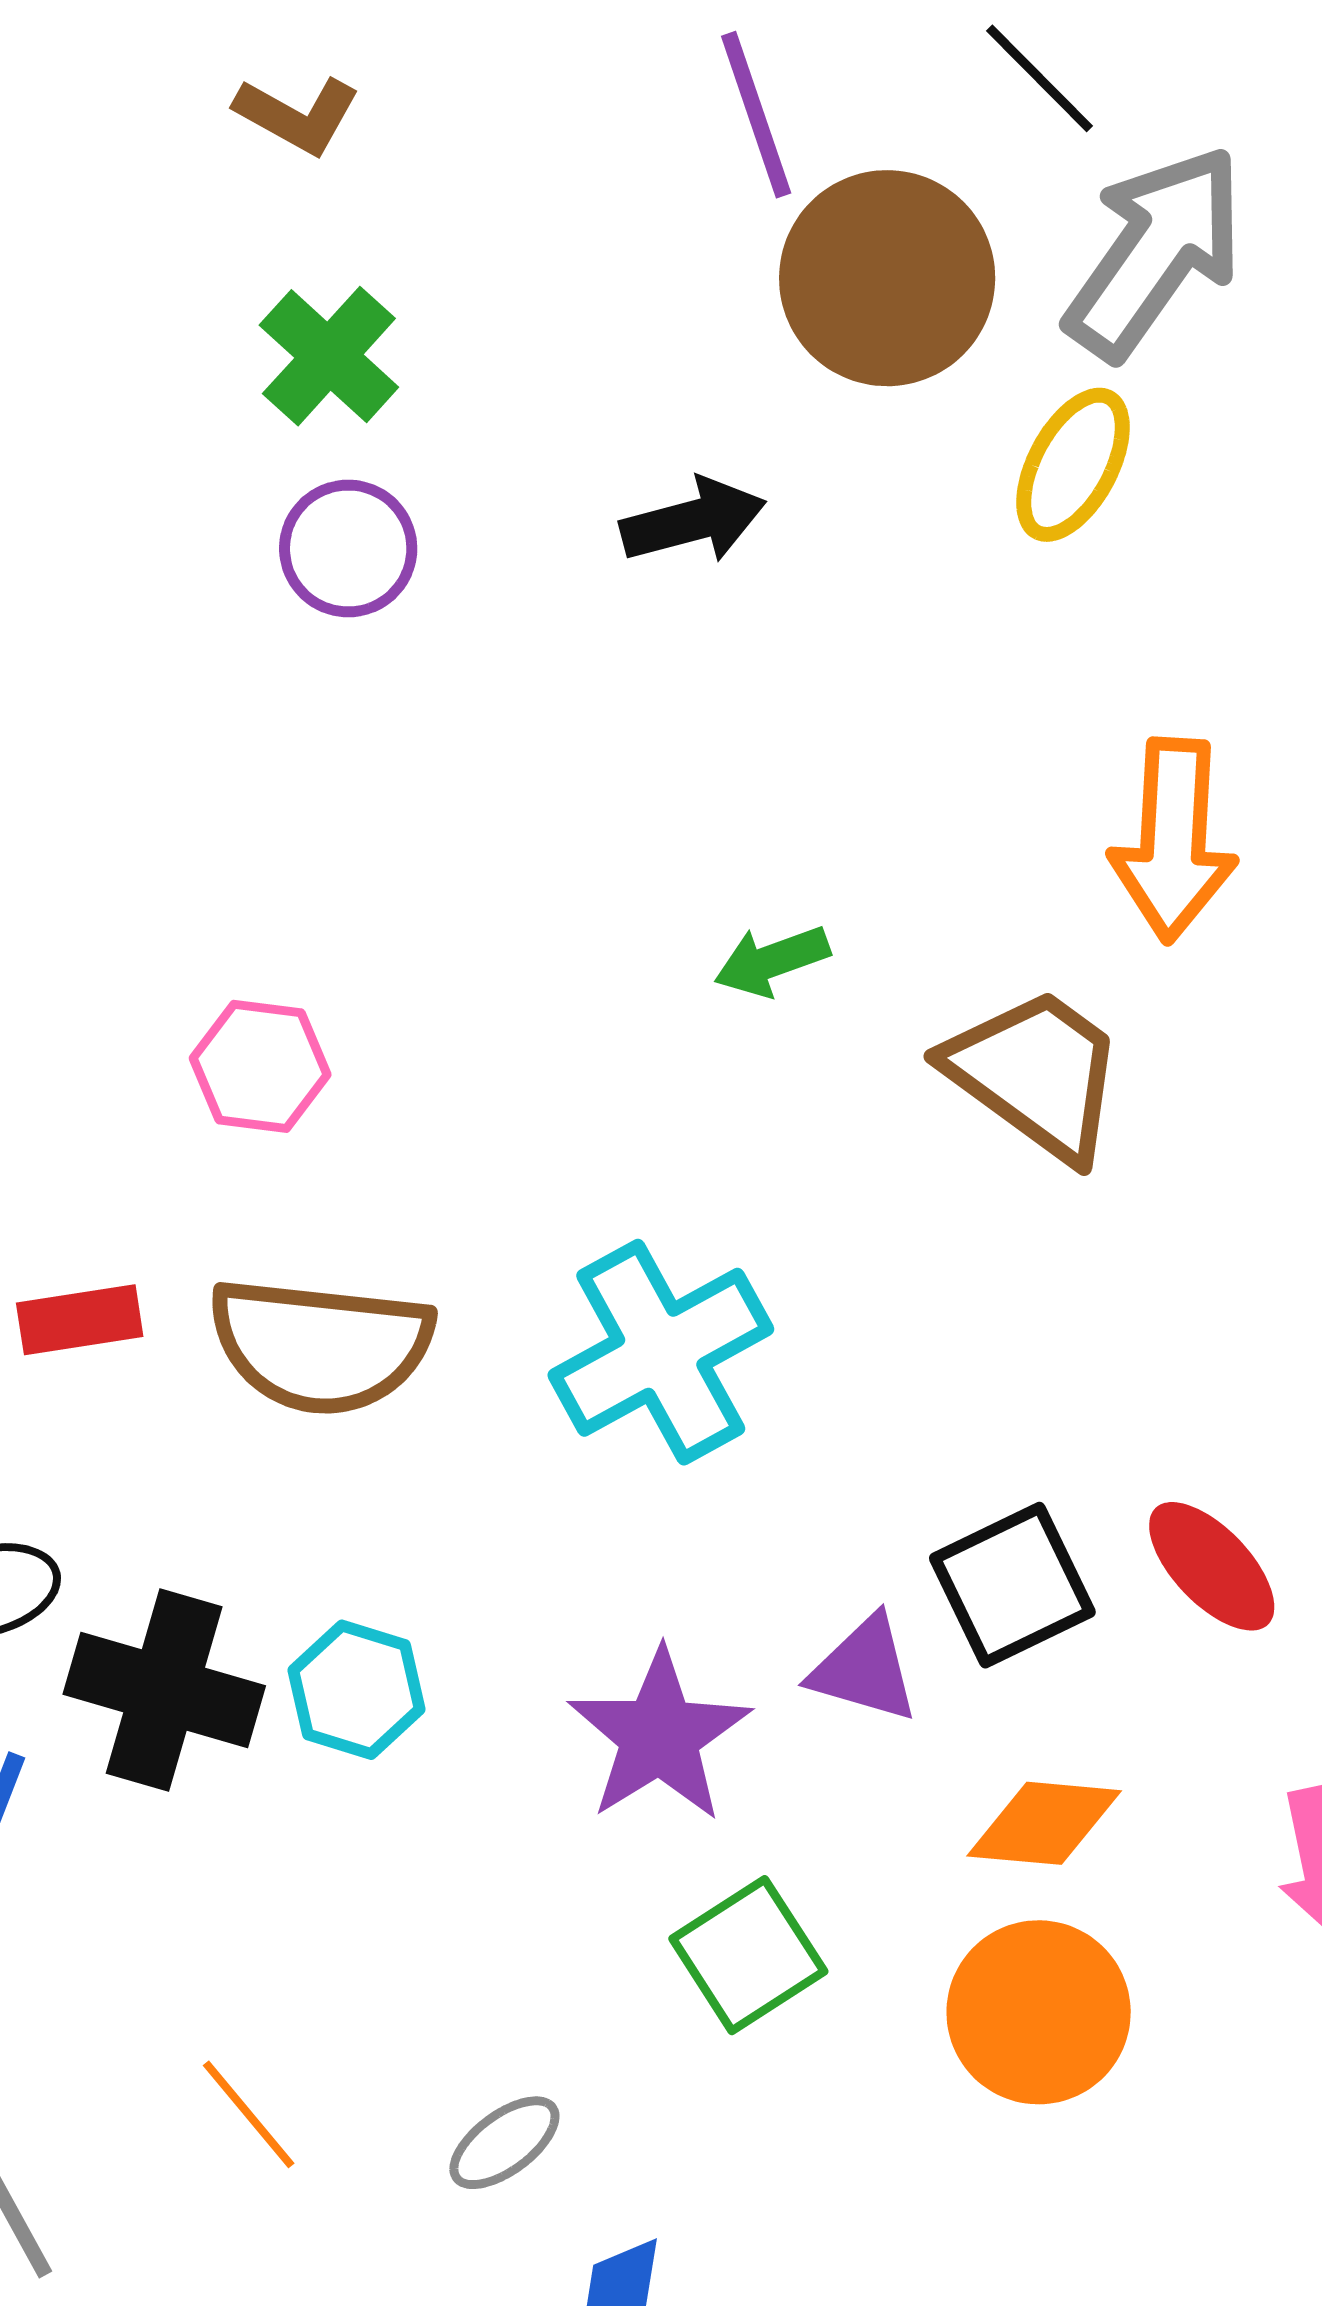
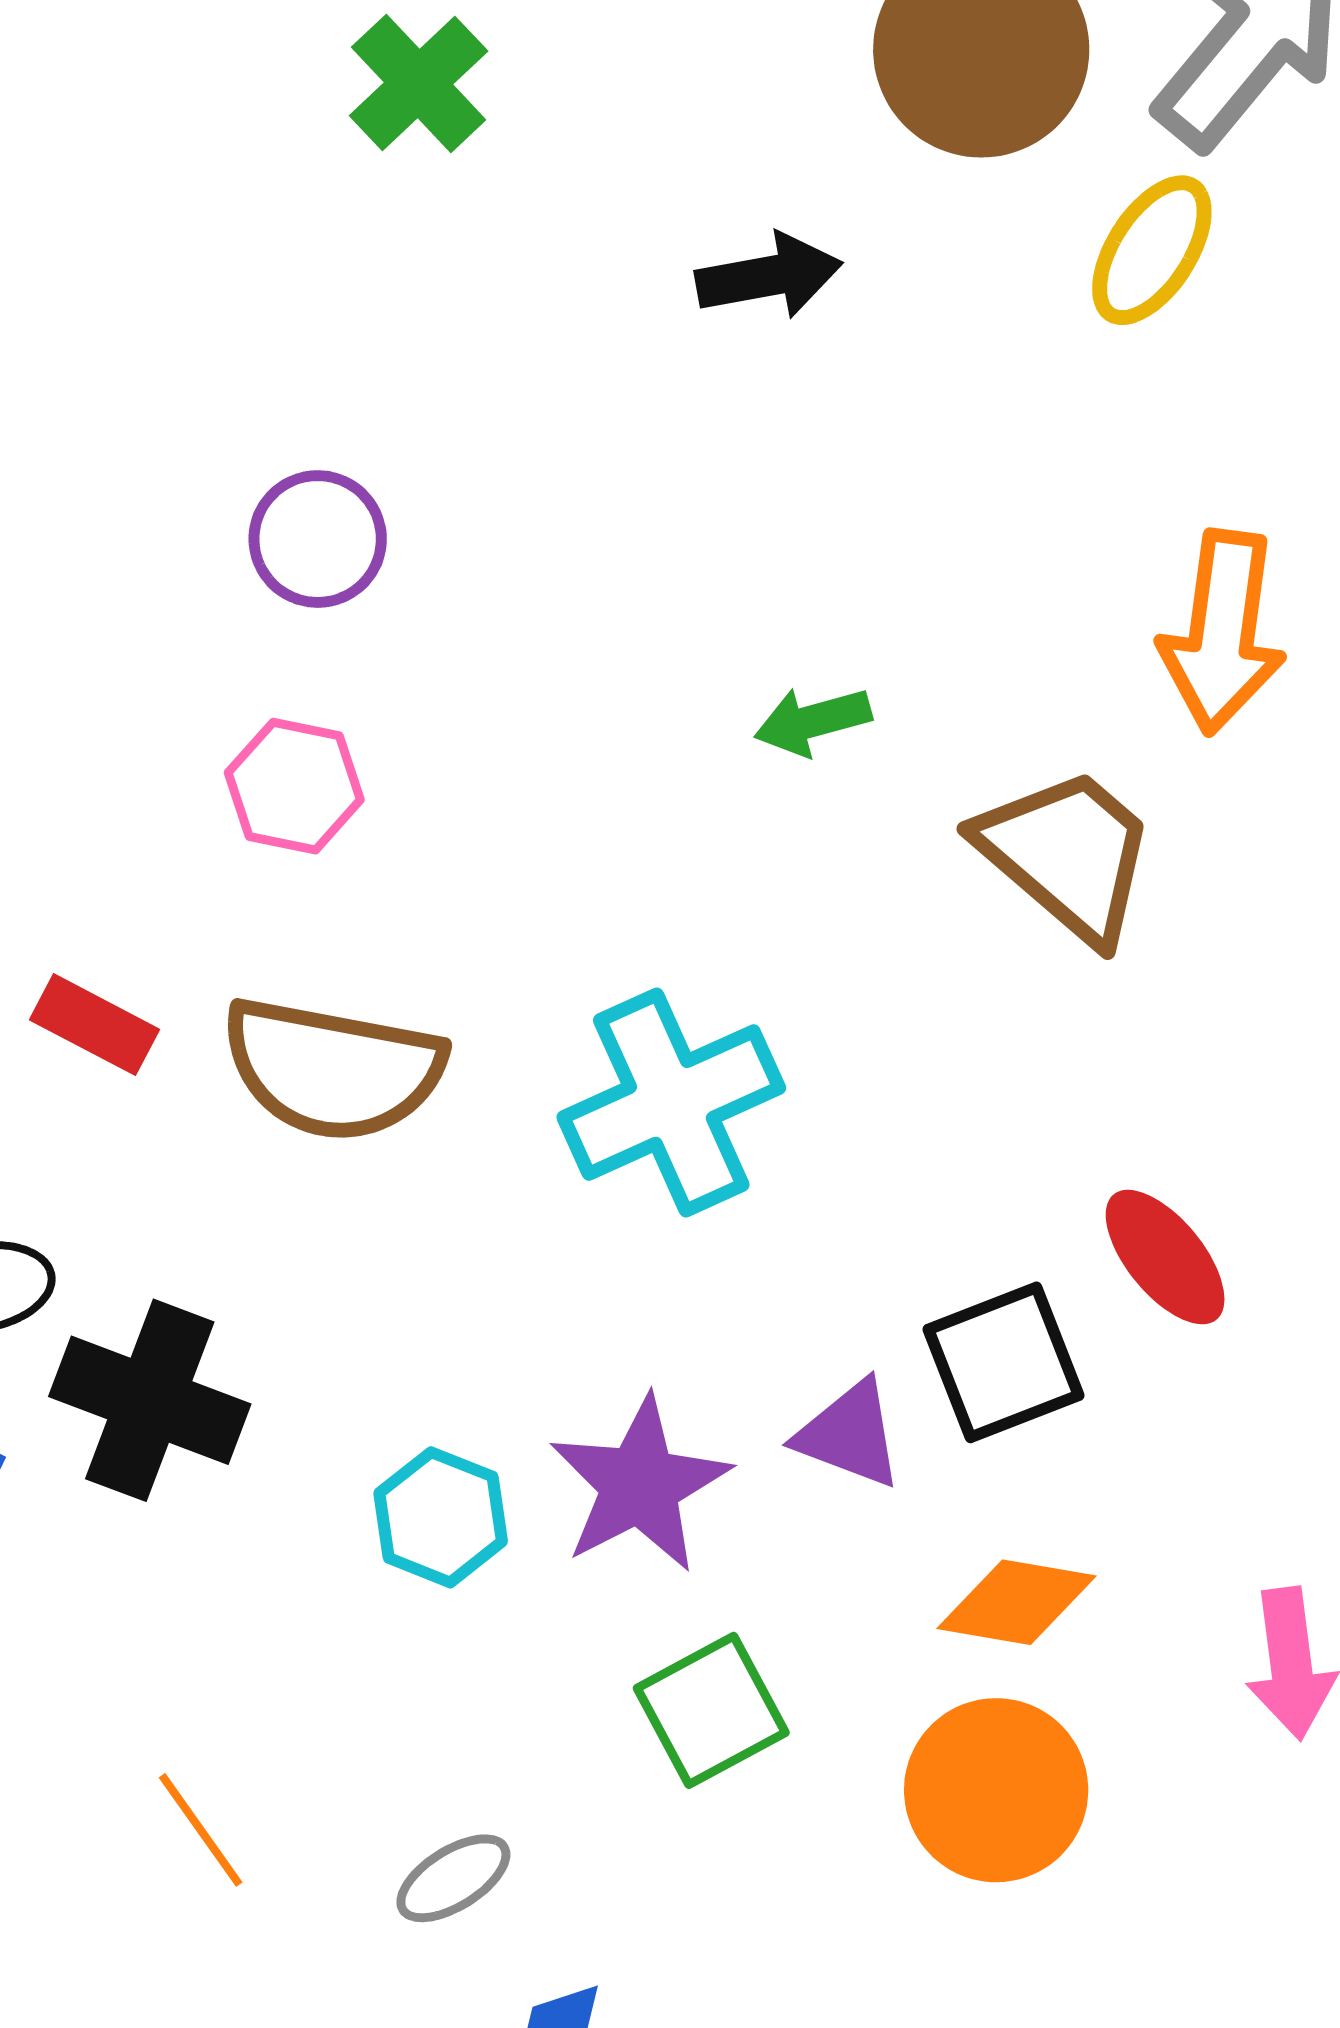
purple circle: (348, 548) -> (318, 539), moved
red rectangle: (80, 1320) -> (95, 1025), turned 32
red ellipse: (1212, 1566) -> (1165, 1257), moved
cyan hexagon: (357, 1690) -> (441, 1517), moved

